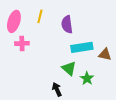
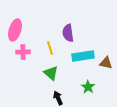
yellow line: (40, 16) -> (50, 48), moved, turned -32
green triangle: (69, 68) -> (51, 73), moved

